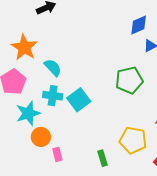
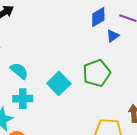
cyan square: (79, 100) -> (59, 83), moved

